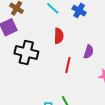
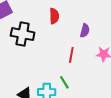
red line: (68, 65) -> (71, 55), moved

